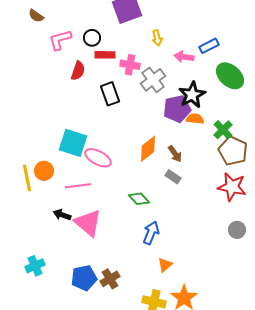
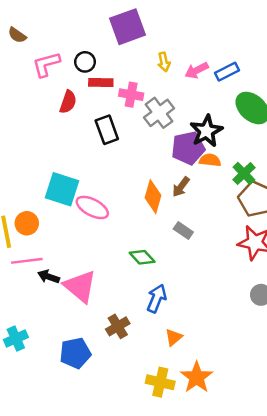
pink arrow: (184, 57) -> (197, 70), moved, turned -36
orange diamond: (148, 149) -> (153, 197), turned -36
brown arrow: (175, 154) -> (181, 187), moved, turned 72
pink line: (78, 186) -> (27, 261), moved
brown cross: (110, 279) -> (118, 326), moved

